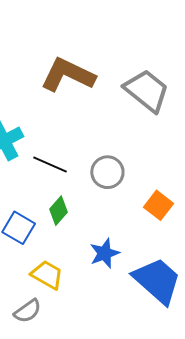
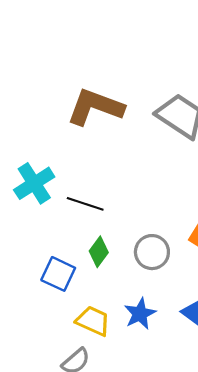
gray circle: (107, 172) -> (152, 252), moved
blue star: (105, 253) -> (140, 314), moved

